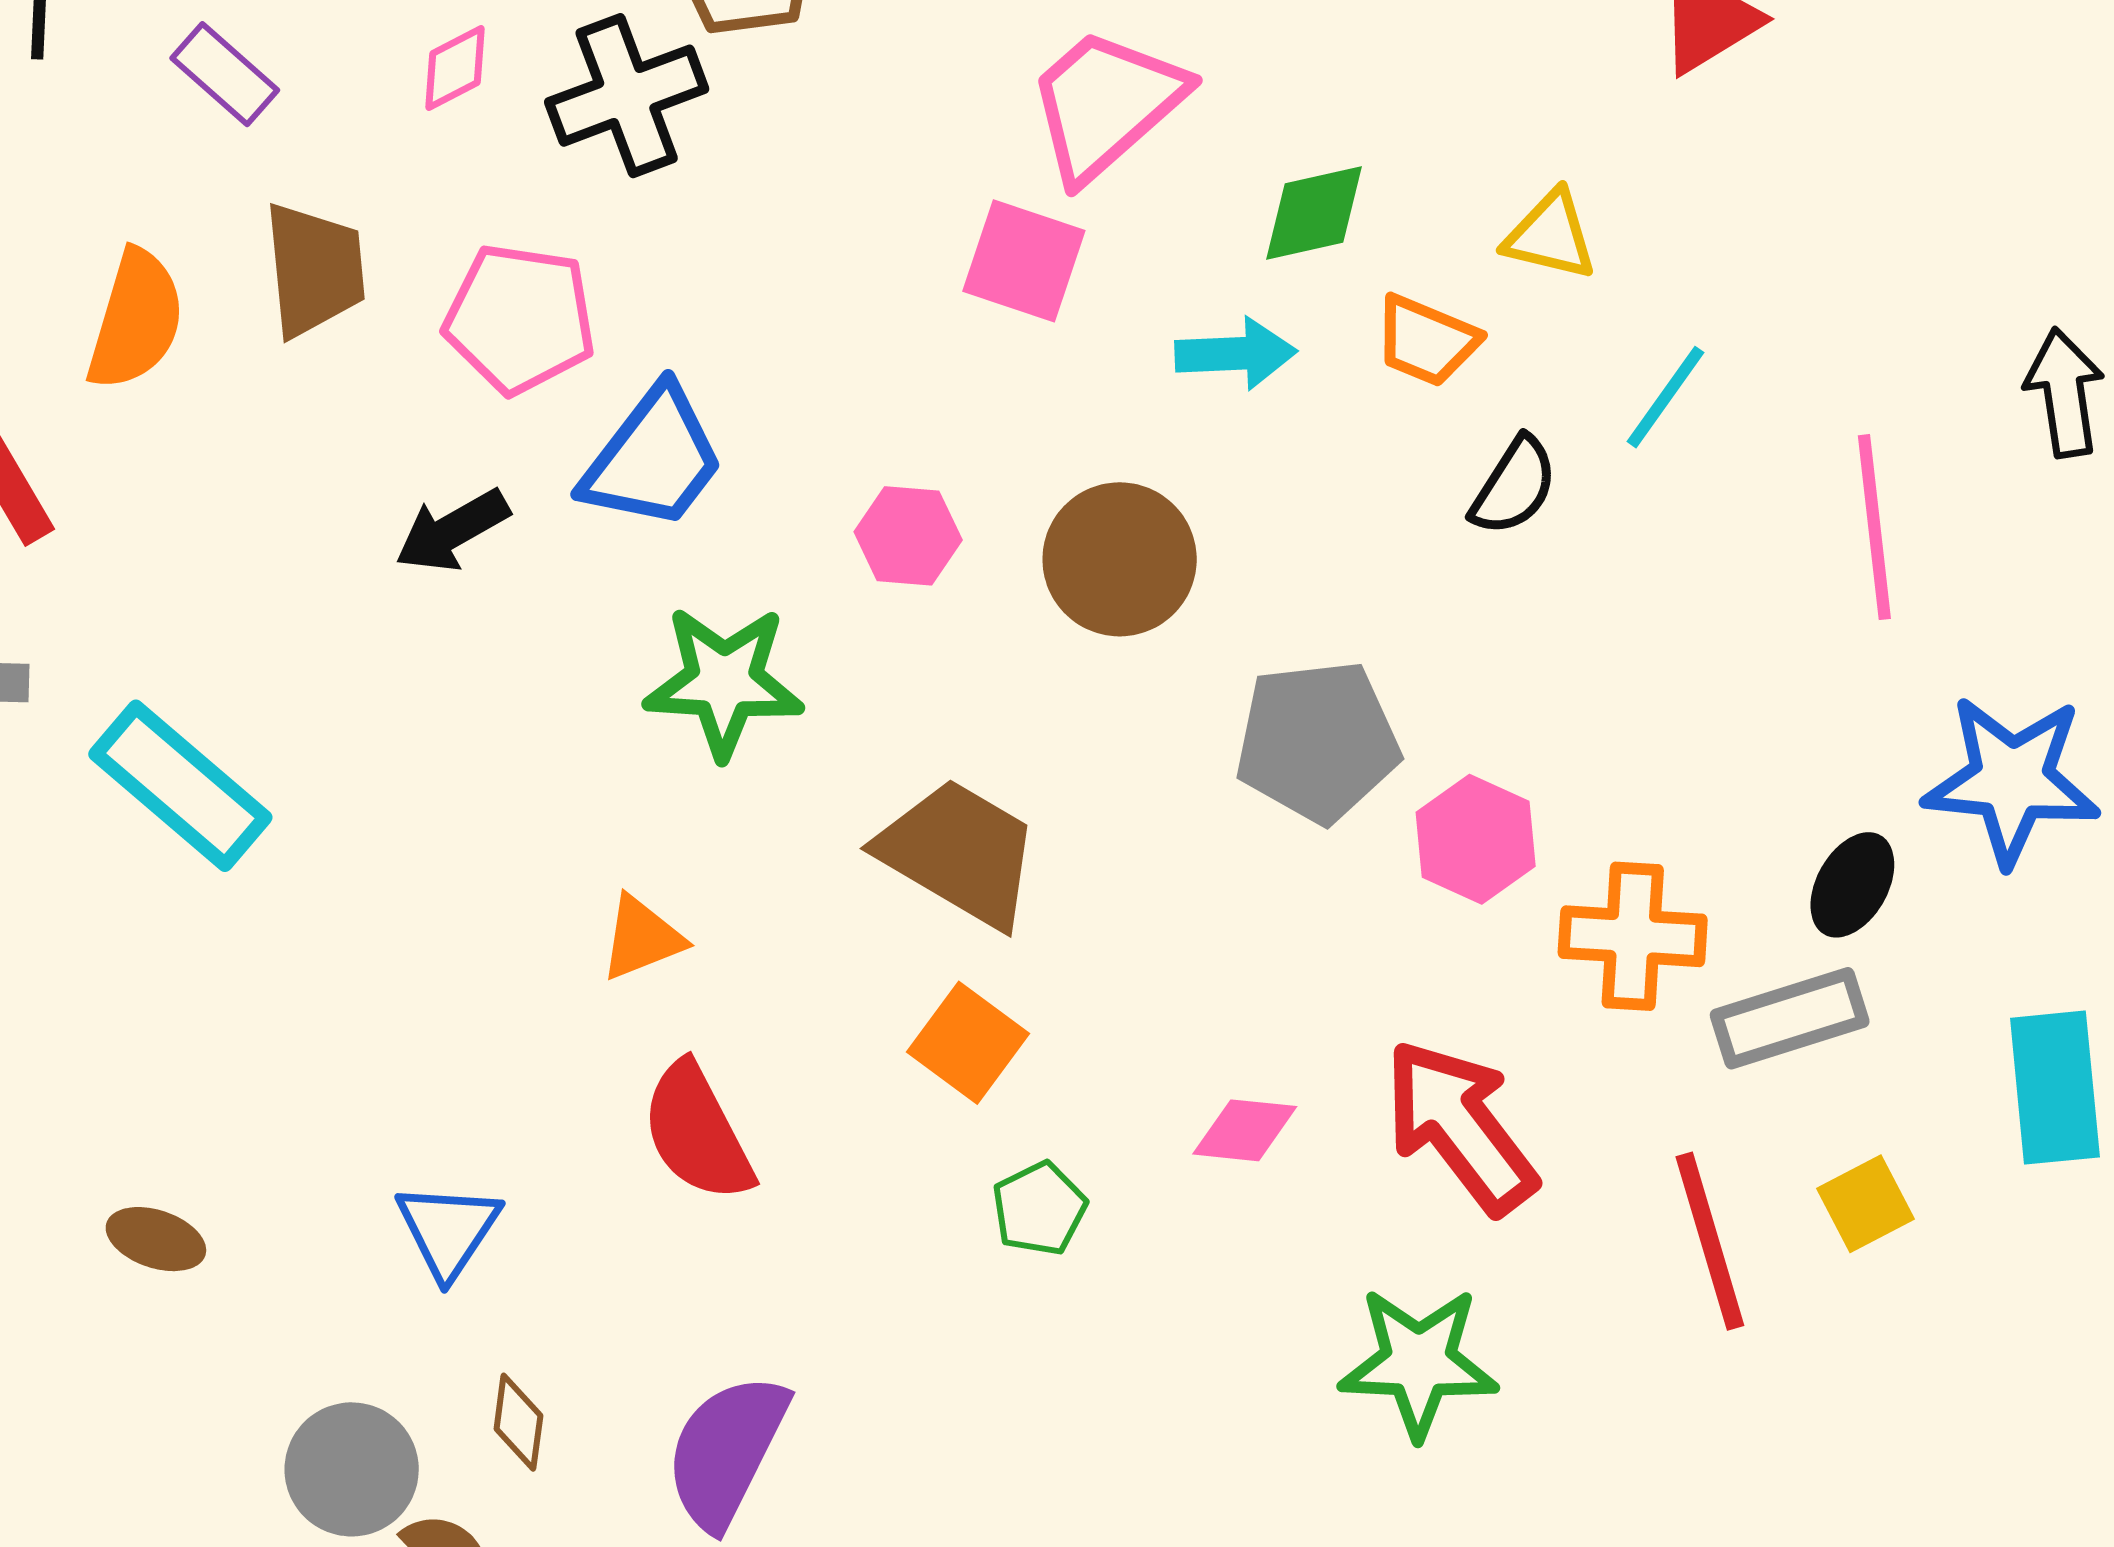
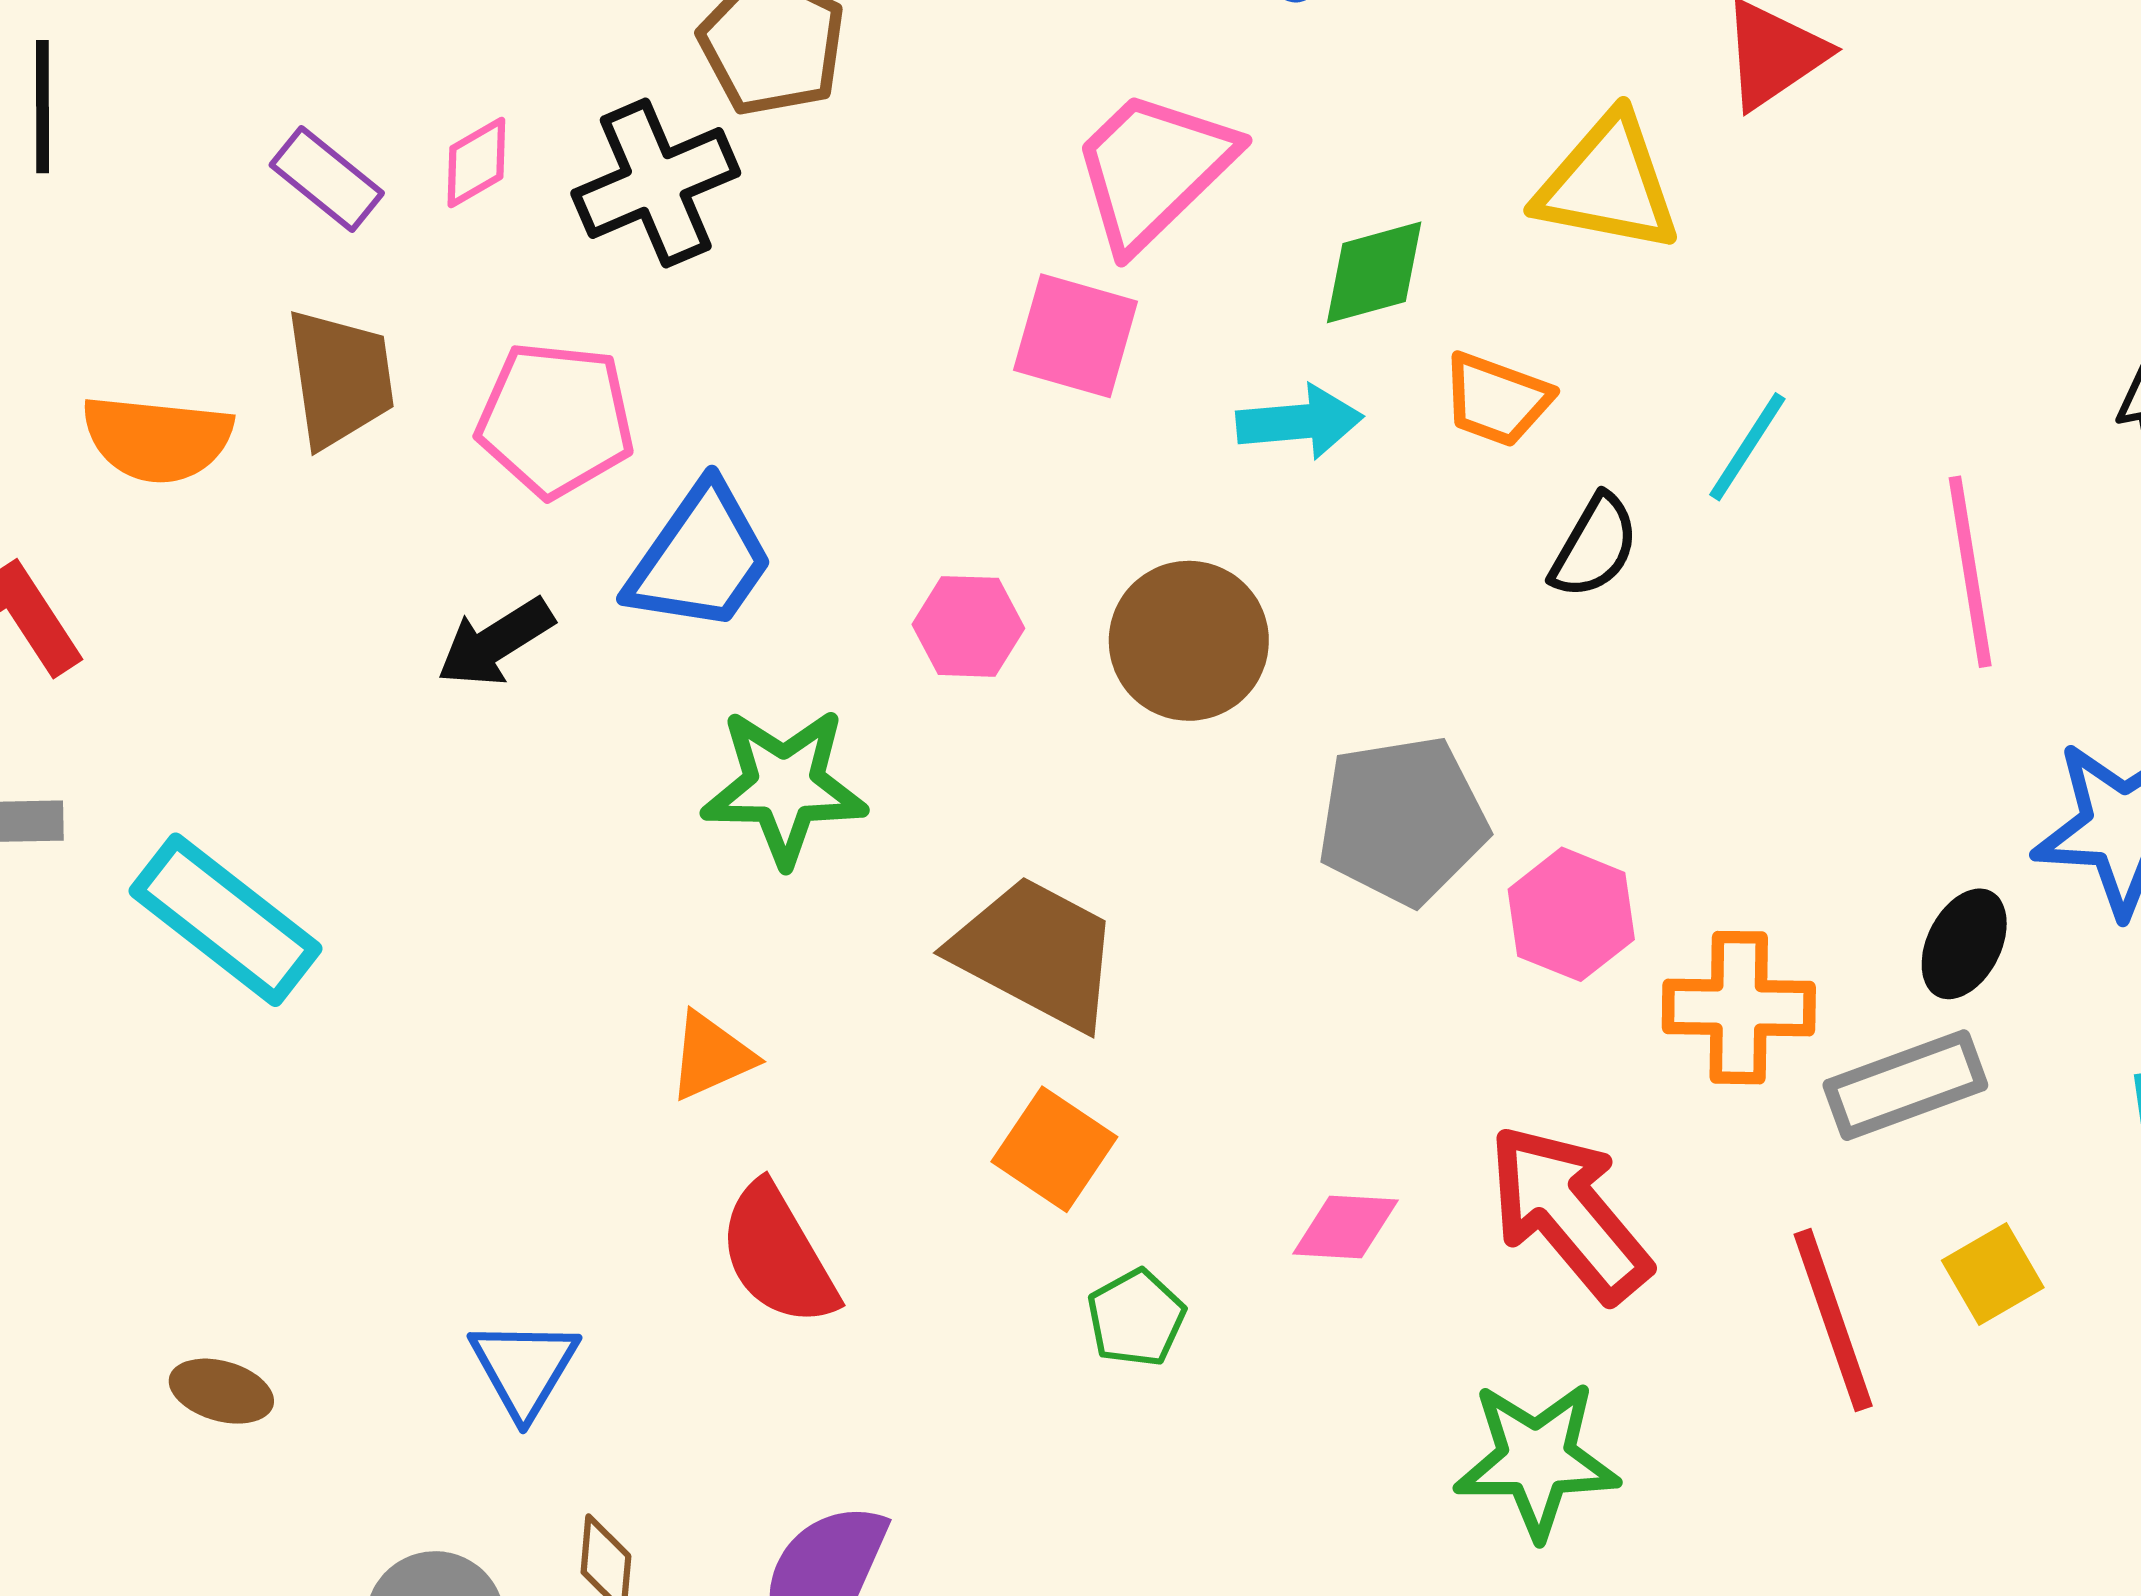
purple rectangle: (225, 74) -> (327, 179), moved
yellow triangle: (1551, 236) -> (1608, 184), moved, size x1.5
orange semicircle: (136, 320) -> (157, 439), turned 82

